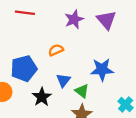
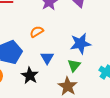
green triangle: (82, 91) -> (74, 65), moved, turned 40

